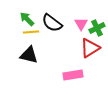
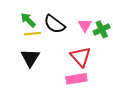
red triangle: (90, 48) -> (81, 57), moved, turned -40
black triangle: (29, 55) -> (30, 58), turned 48

